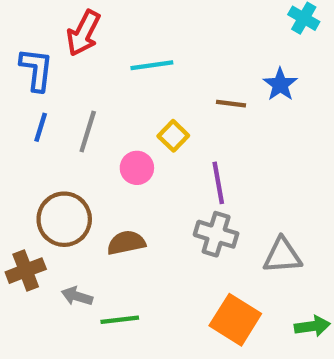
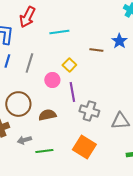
purple line: (218, 183) -> (72, 92), moved
gray arrow: (77, 296) -> (24, 140), turned -32
orange square: (235, 320) -> (84, 147), moved

